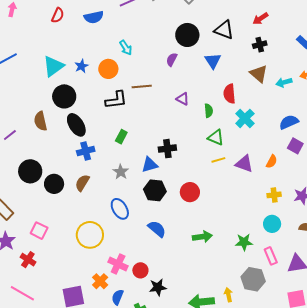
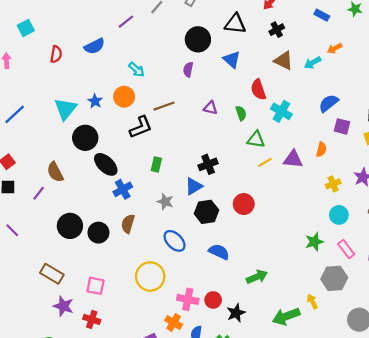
brown semicircle: (41, 121) -> (55, 172), moved
green arrow: (202, 237) -> (257, 277), moved

